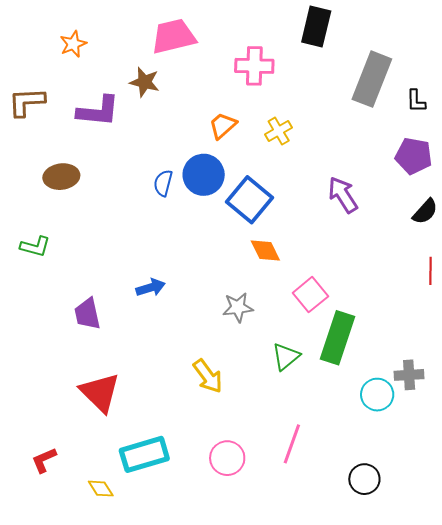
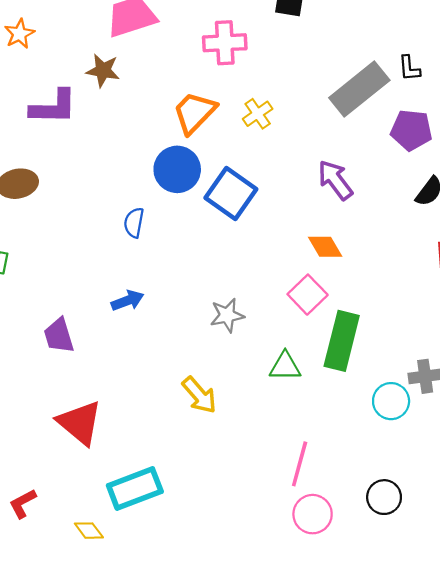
gray rectangle: (372, 79) -> (359, 89), moved, turned 34
orange trapezoid: (223, 126) -> (194, 112), size x1.4
blue semicircle: (163, 183) -> (134, 223), moved
orange diamond: (265, 251) -> (325, 247), moved
green triangle: (286, 357) -> (285, 366), turned 44
pink circle: (227, 458) -> (313, 514), moved

